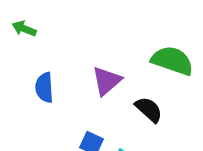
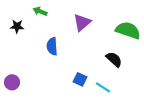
purple triangle: (107, 81) -> (82, 22), moved

